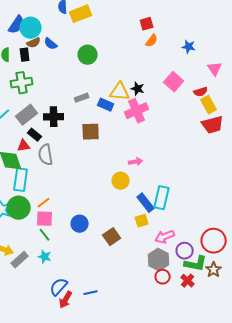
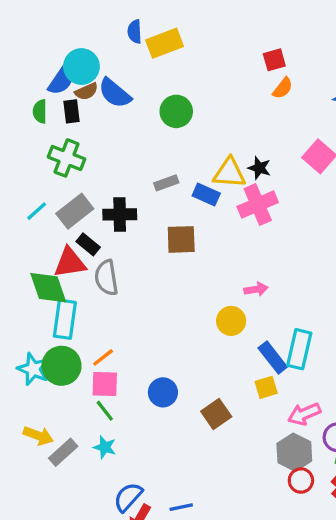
blue semicircle: (17, 25) -> (62, 80), moved
blue semicircle: (51, 44) -> (115, 93), size x1.5
green cross: (22, 83) -> (66, 158), turned 30
red triangle: (24, 146) -> (70, 263), size x1.5

